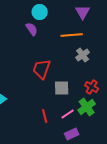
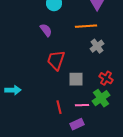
purple semicircle: (32, 29) -> (46, 30), moved
pink line: (68, 114) -> (82, 105), turned 32
purple rectangle: (72, 134) -> (77, 124), moved

